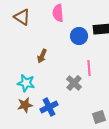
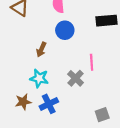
blue circle: (79, 36) -> (65, 30), moved
cyan star: (26, 83) -> (39, 78), moved

